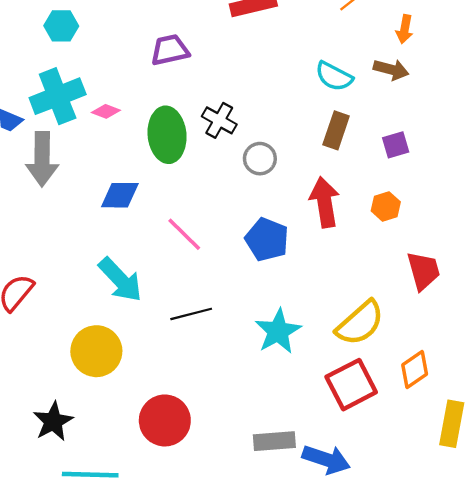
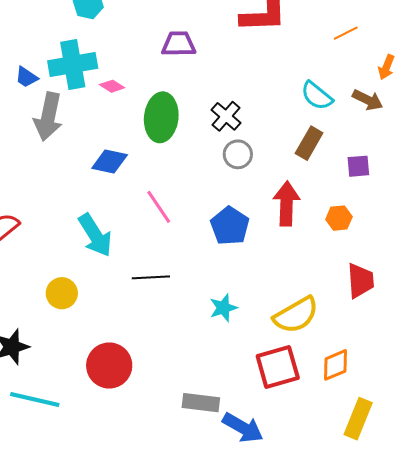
black cross: (219, 120) -> (226, 116), moved
cyan star: (278, 331) -> (223, 308), size x0.7
yellow circle: (96, 351) -> (62, 293), size x0.7

